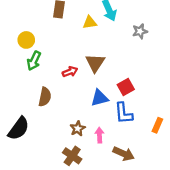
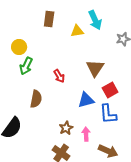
brown triangle: (95, 63) -> (95, 68), moved
red arrow: (70, 72) -> (59, 76), turned 80

